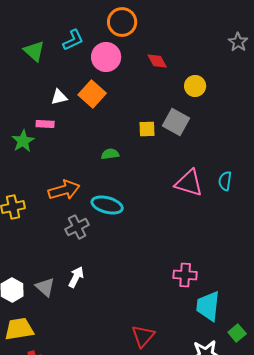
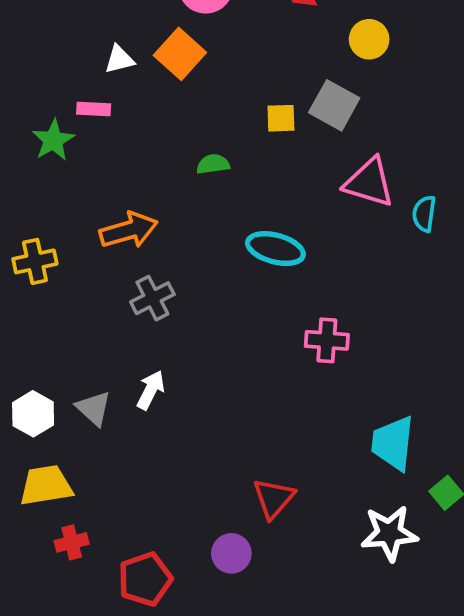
pink triangle: (189, 183) -> (369, 182), moved
cyan ellipse: (107, 205) -> (275, 249), moved
pink cross: (185, 275) -> (327, 340), moved

